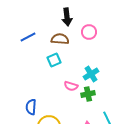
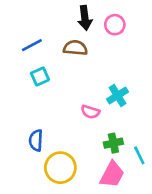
pink circle: (89, 32) -> (115, 25), moved
cyan square: (54, 60) -> (40, 76), moved
green cross: (88, 94) -> (113, 143), moved

